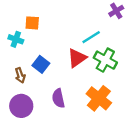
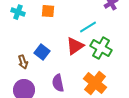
orange square: (32, 23) -> (48, 11), moved
cyan cross: (16, 39) -> (18, 12), moved

